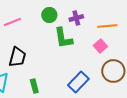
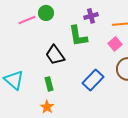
green circle: (49, 15) -> (46, 13), moved
black trapezoid: (17, 57) -> (55, 55), moved, turned 130

